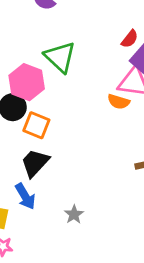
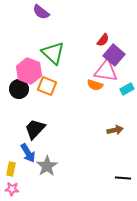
orange square: (36, 125) -> (47, 86), moved
gray star: (74, 214) -> (47, 166), moved, size x1.5

